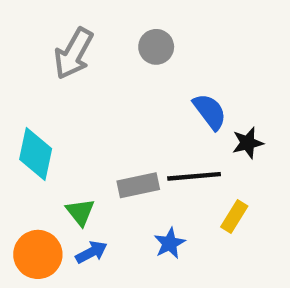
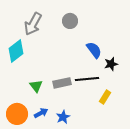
cyan diamond: (36, 154) -> (16, 51), moved, turned 40
green triangle: (80, 212) -> (36, 86), moved
blue star: (170, 243) -> (63, 117), moved

